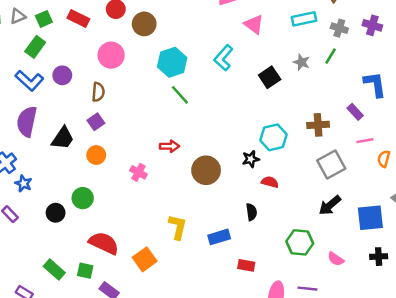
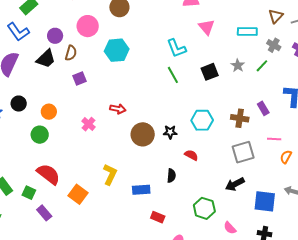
cyan L-shape: (224, 58) -> (176, 48), turned -75
cyan hexagon: (172, 62) -> (117, 50), moved
purple circle: (62, 75) -> (55, 36), moved
green line: (180, 95) -> (173, 75), moved
purple rectangle: (355, 112) -> (263, 108), moved
purple square: (96, 122) -> (80, 78), moved
black trapezoid: (63, 138) -> (46, 59), moved
orange circle: (96, 155) -> (49, 112), moved
black star: (251, 159) -> (170, 132), moved
black circle: (56, 213) -> (19, 104), moved
orange square: (145, 259) -> (78, 194), turned -30

